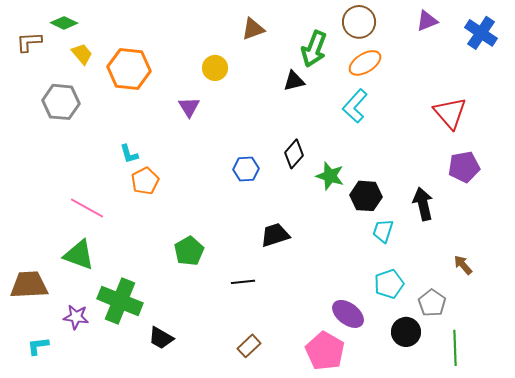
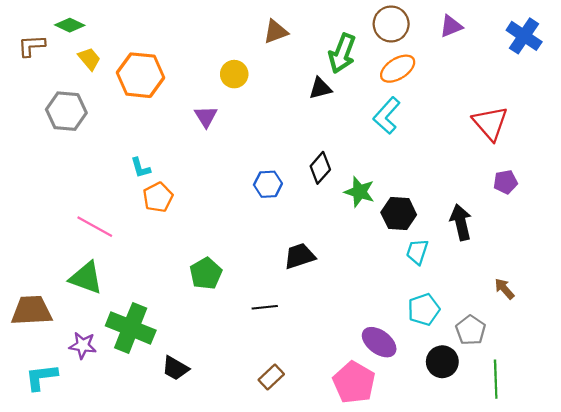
purple triangle: (427, 21) -> (451, 26), moved
purple pentagon: (464, 167) -> (506, 182), size x0.7
cyan L-shape: (38, 346) -> (41, 377), size x1.4

